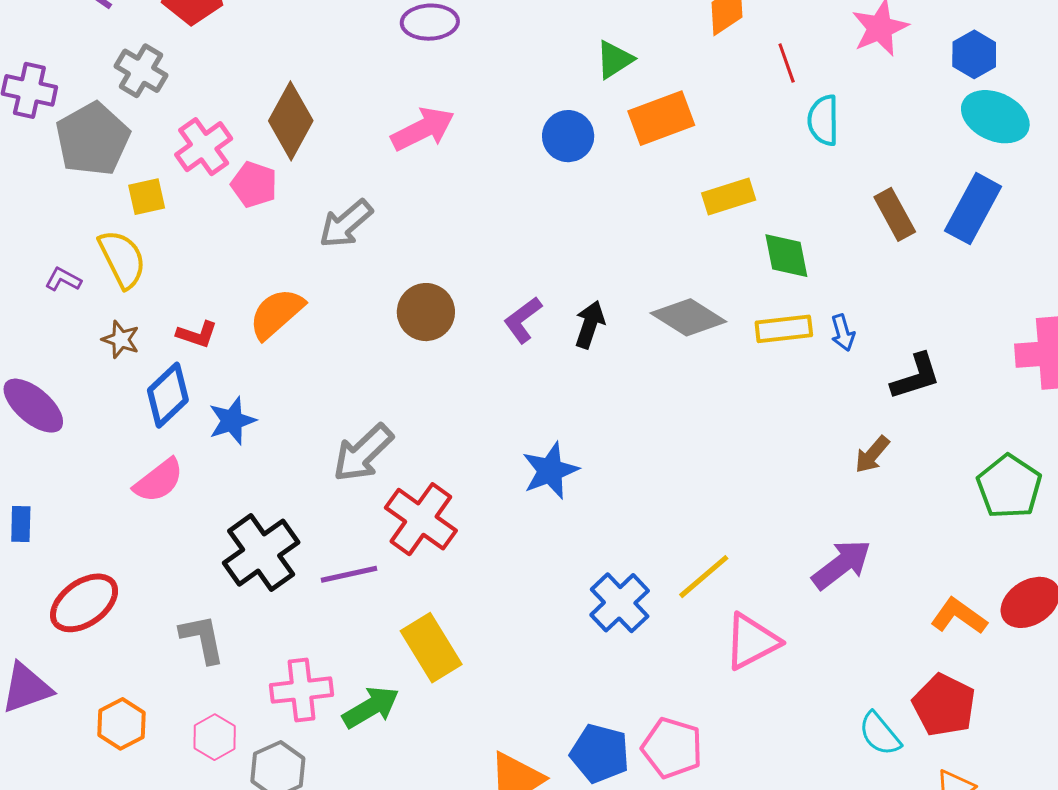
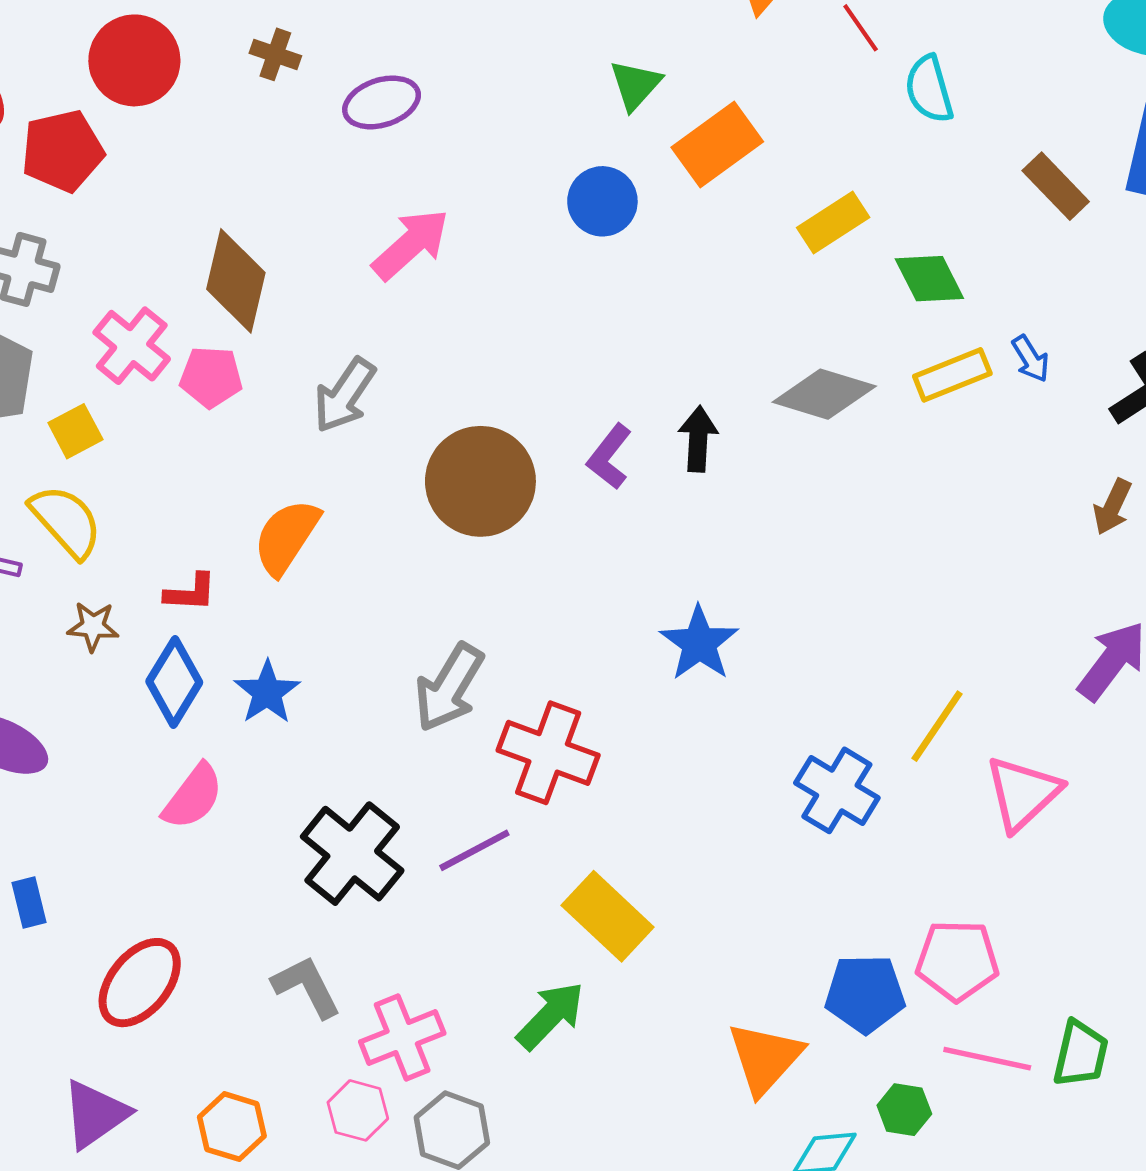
brown circle: (426, 312) -> (480, 481), size x1.4
pink cross: (302, 690) -> (402, 1038), moved

